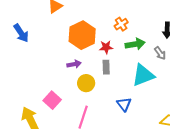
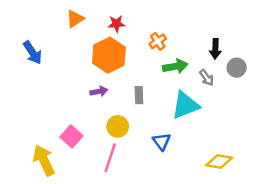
red star: (106, 47) -> (116, 24), moved
yellow circle: (86, 83) -> (118, 126), moved

